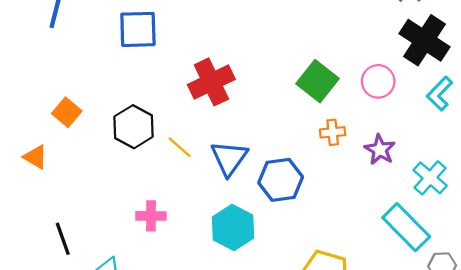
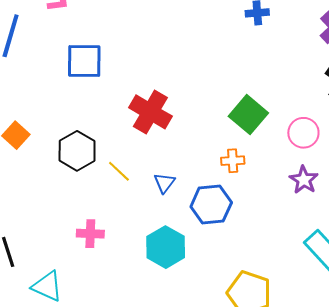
pink circle: (378, 81) -> (303, 133), moved
red cross: (211, 82) -> (150, 112), turned -36
orange cross: (333, 132) -> (233, 161), moved
blue triangle: (229, 158) -> (164, 183), size x0.6

